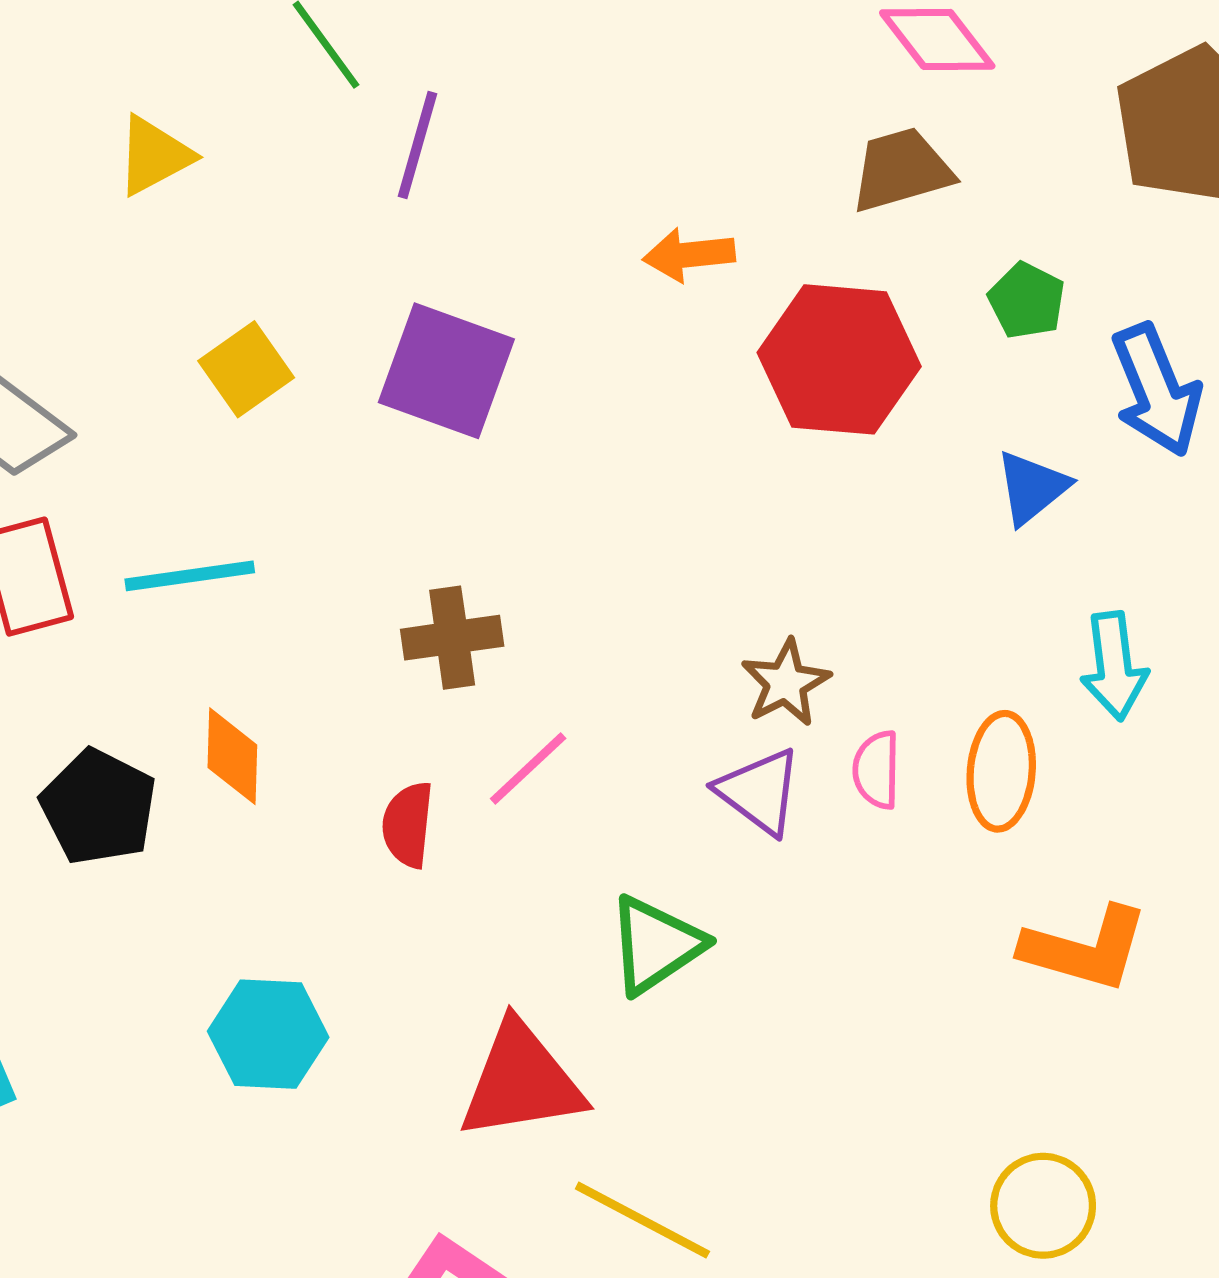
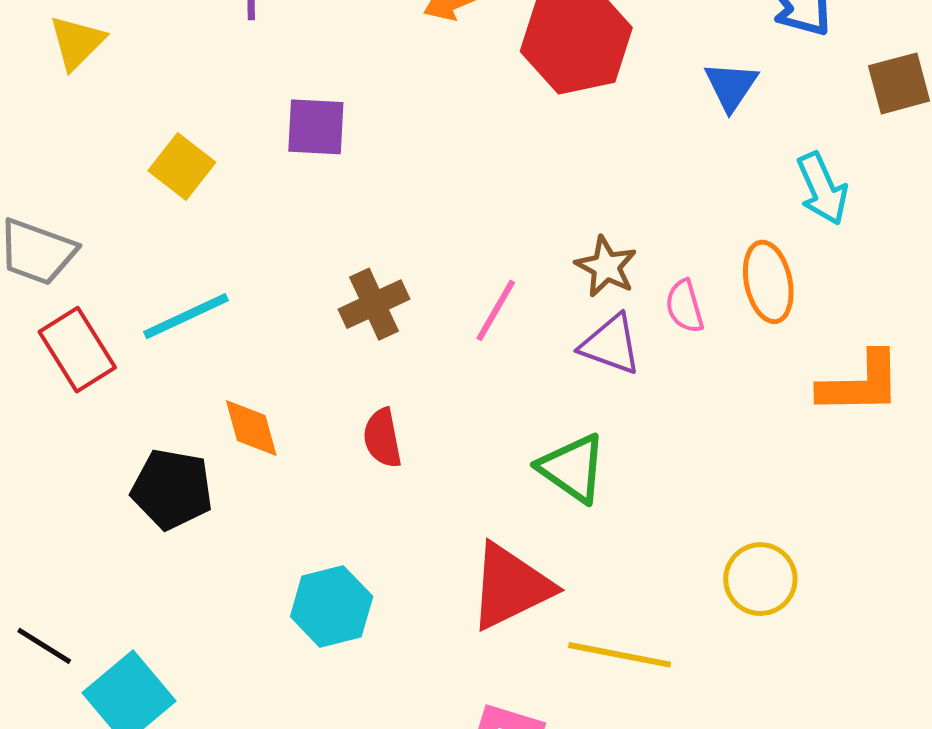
purple square: (446, 371) -> (316, 127), size x0.7
pink line: (528, 769) -> (496, 310), moved
green triangle: (656, 945) -> (572, 468), turned -34
yellow circle: (1043, 1206) -> (760, 579), moved

